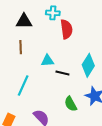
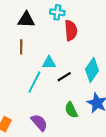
black line: (62, 73) -> (64, 77), turned -48
cyan line: (23, 86) -> (34, 82), moved

